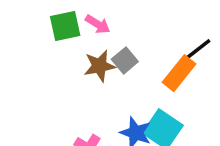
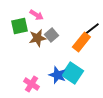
green square: (65, 26) -> (19, 26), moved

